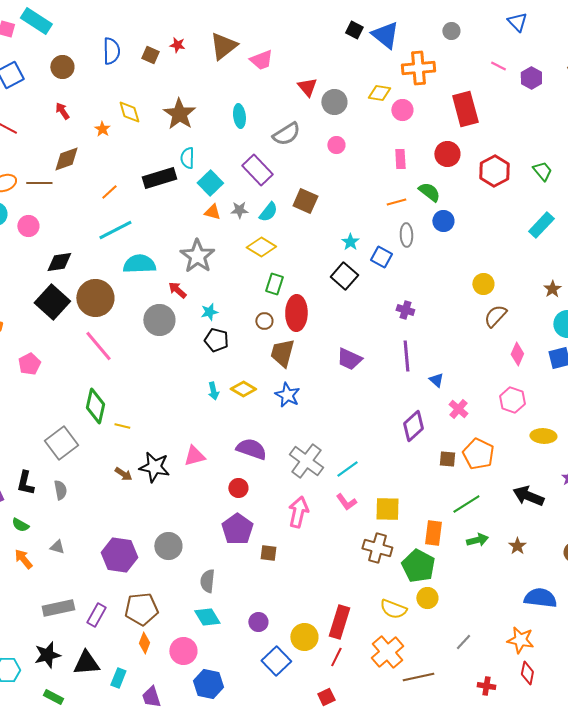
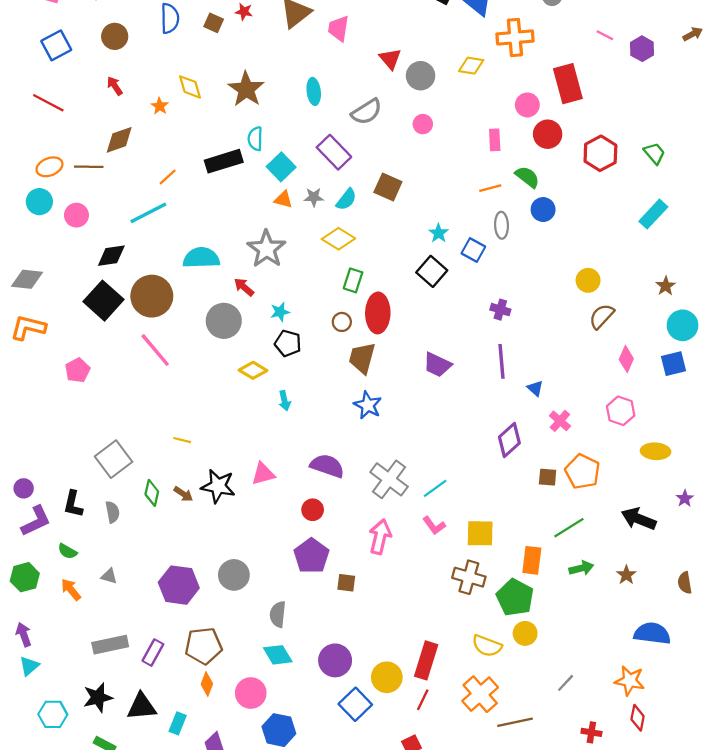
pink trapezoid: (261, 60) -> (338, 28), turned 120
pink circle: (402, 110) -> (527, 105), moved
cyan line: (115, 230) -> (148, 213), moved
yellow diamond: (243, 389) -> (253, 370), moved
green diamond: (95, 406) -> (152, 493), moved, size x0.7
purple circle: (258, 622) -> (335, 660), size x1.5

